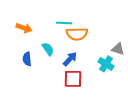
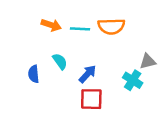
orange arrow: (24, 28) -> (51, 25), moved
orange semicircle: (77, 34) -> (111, 26), moved
gray triangle: (118, 49) -> (148, 61), turned -32

